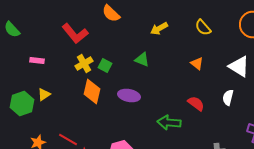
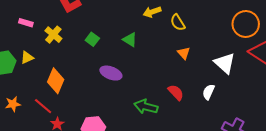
yellow semicircle: (203, 28) -> (178, 22), moved
yellow cross: (84, 64) -> (53, 35), moved, turned -30
orange diamond: (92, 92) -> (56, 81), moved

